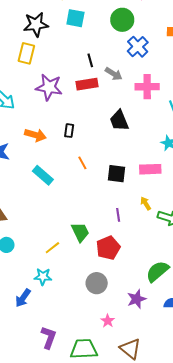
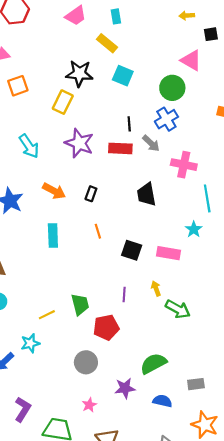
blue cross: (138, 47) -> (166, 119), moved
cyan rectangle: (43, 175) -> (53, 235), turned 35
cyan star: (43, 277) -> (30, 343), turned -30

